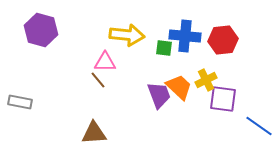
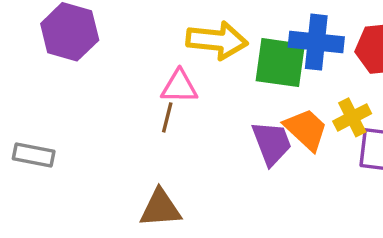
green square: (164, 48) -> (280, 63), size x1.8
brown line: (98, 80) -> (167, 117), turned 54

